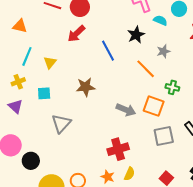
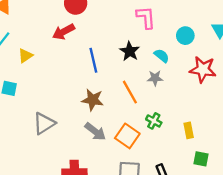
cyan semicircle: (160, 20) -> (162, 56), moved
black star: (136, 35) -> (130, 51), turned -30
brown star: (86, 87) -> (93, 100), moved
gray triangle: (61, 123) -> (44, 123), moved

